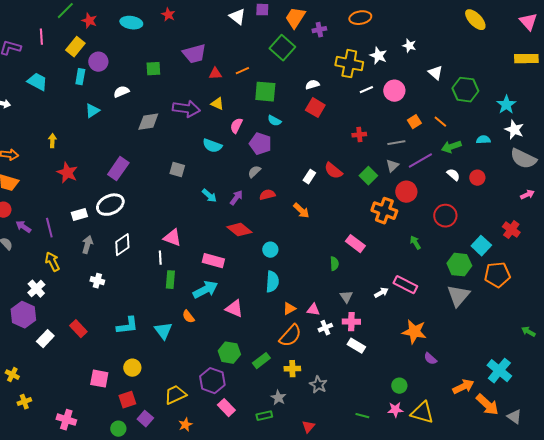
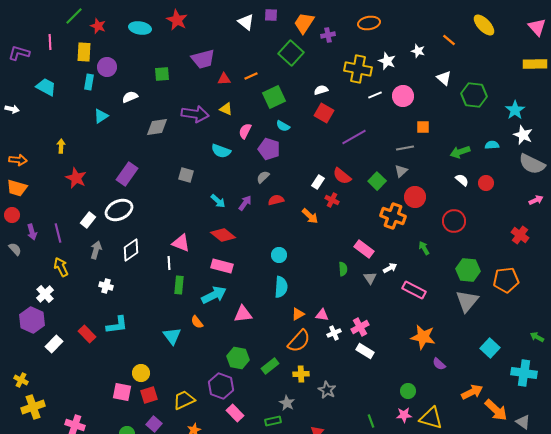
red star: (168, 15) -> (177, 20), size x1.5
yellow rectangle: (75, 47) -> (84, 52), turned -36
green square: (265, 92) -> (274, 97), turned -30
orange square: (414, 122) -> (423, 127), turned 32
orange line: (440, 122) -> (449, 40), moved
red cross: (359, 135) -> (332, 200), moved, turned 32
purple line: (420, 161) -> (354, 137), moved
white rectangle: (79, 215) -> (88, 220), turned -35
purple arrow: (23, 227) -> (32, 232), turned -140
red diamond: (239, 230) -> (223, 235), moved
cyan square: (481, 246) -> (490, 348), moved
white arrow: (381, 293) -> (390, 268), moved
gray triangle: (346, 297) -> (370, 278), moved
pink triangle: (234, 309) -> (243, 314), turned -30
pink cross: (351, 322) -> (360, 327), turned -30
cyan L-shape: (127, 326) -> (117, 325), moved
cyan cross: (499, 371) -> (524, 373), moved, turned -30
pink square: (99, 379) -> (122, 392), moved
red square: (127, 400) -> (149, 395), moved
yellow cross: (24, 402) -> (33, 407), size x1.6
green line: (362, 416) -> (371, 421), turned 56

